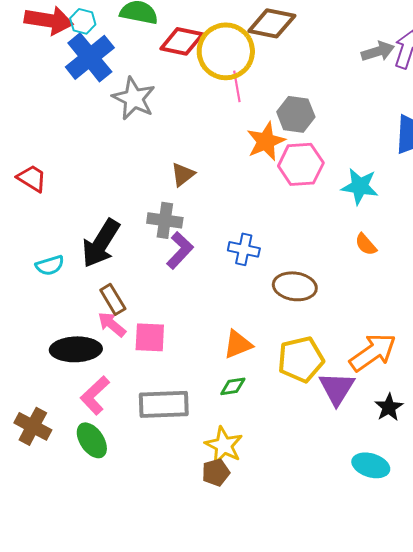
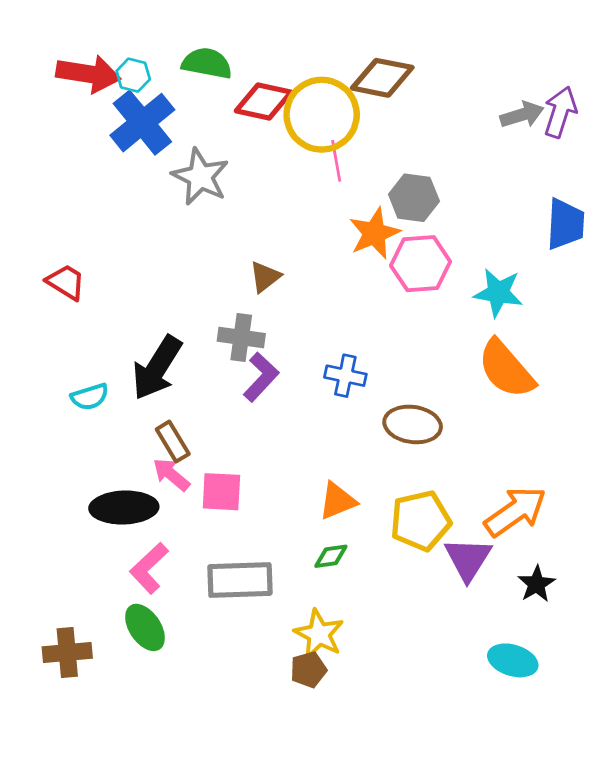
orange semicircle: (366, 244) -> (506, 369), size x2.0
brown cross: (33, 426) -> (67, 653), moved, turned -33

